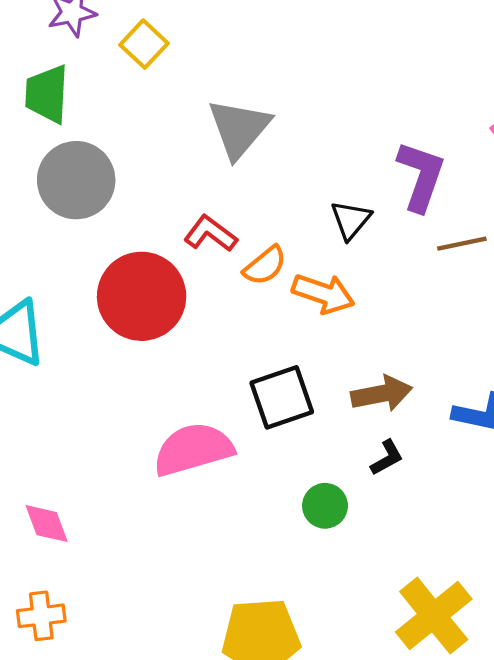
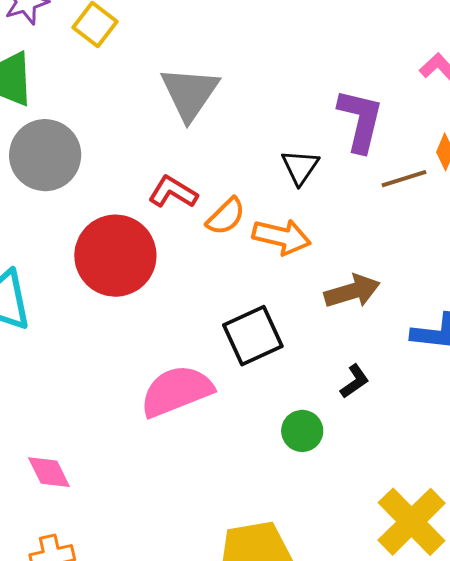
brown arrow: (382, 394) -> (352, 291), moved

